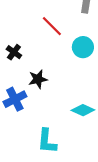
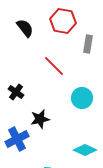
cyan circle: (83, 47) -> (82, 98), moved

